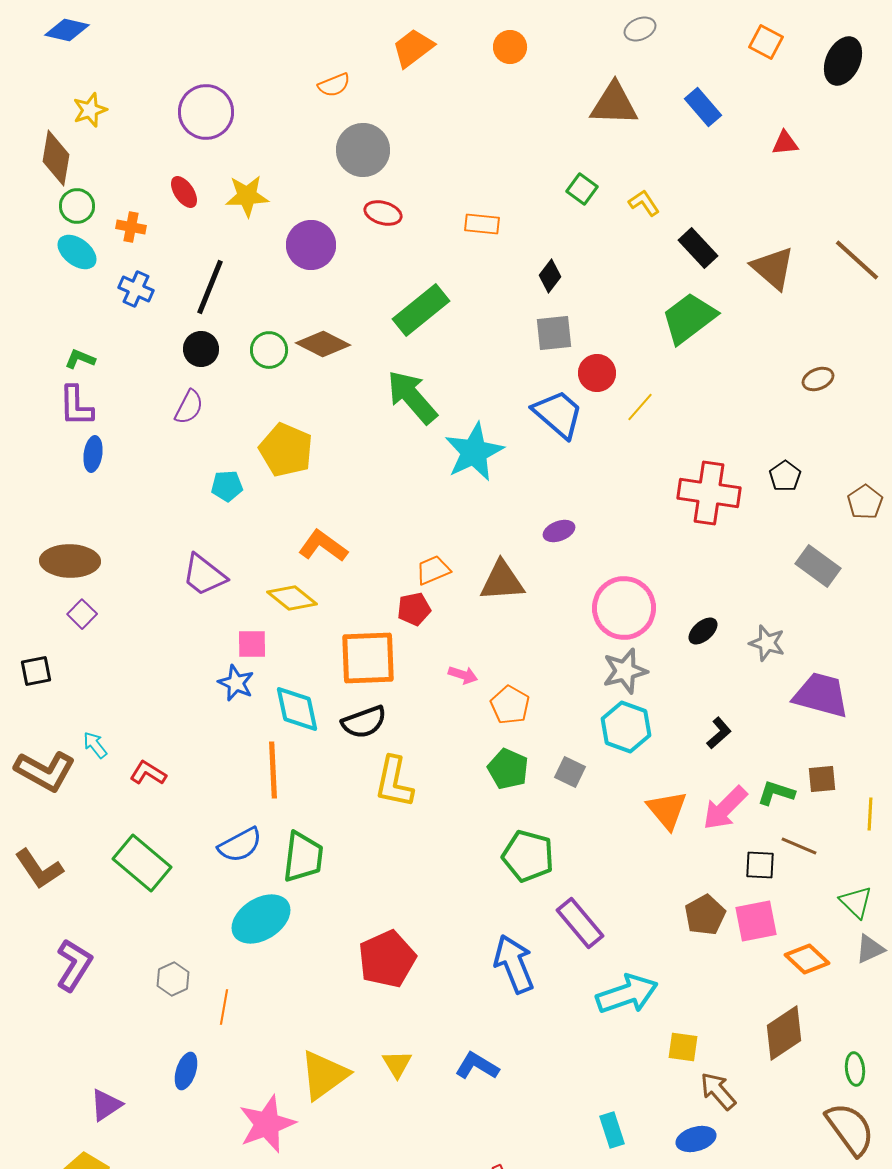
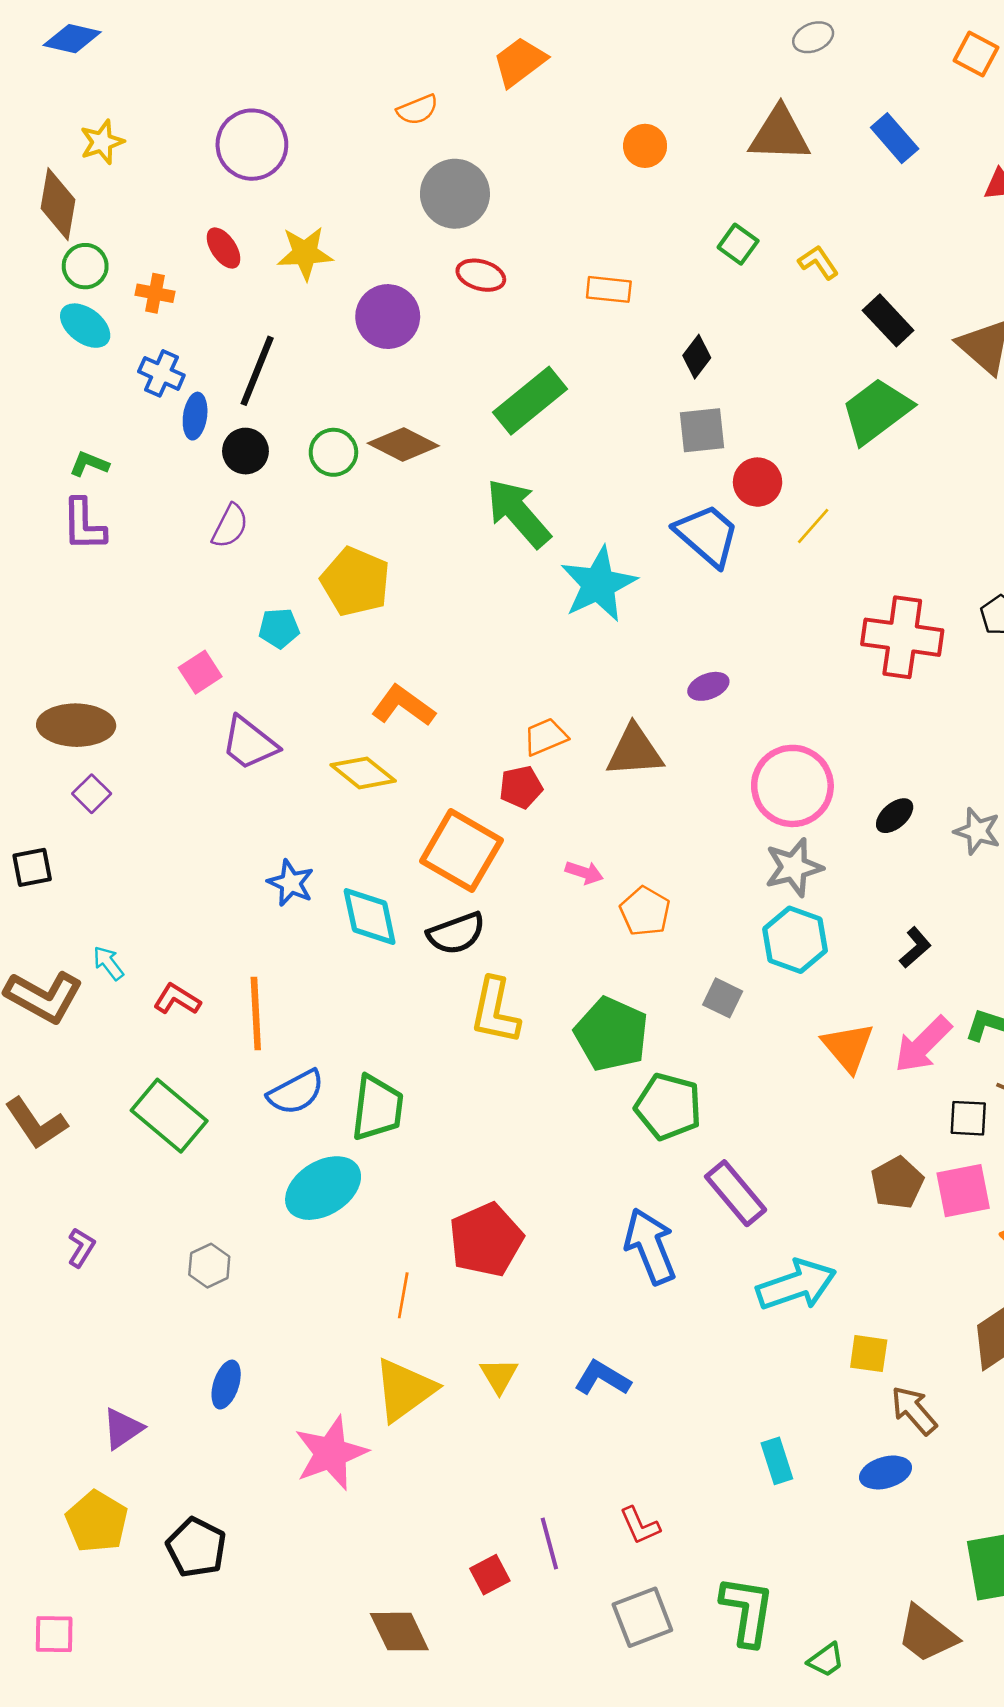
orange circle: (510, 47) -> (645, 146), moved
blue ellipse: (93, 454) -> (195, 416), moved
pink square: (252, 644) -> (200, 672), moved, turned -32
orange square: (368, 658) -> (461, 851), turned 32
green pentagon: (508, 769) -> (611, 1034), moved, size x1.4
orange line: (273, 770) -> (256, 1013), moved
purple L-shape: (74, 965) -> (81, 1248), size x0.6
orange line: (224, 1007) -> (403, 1295), moved

